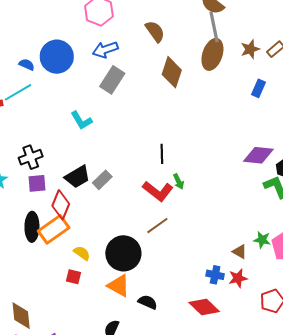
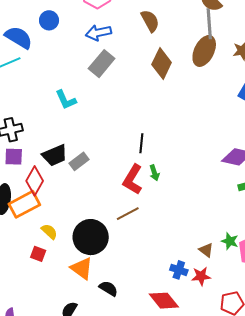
blue circle: (57, 57) -> (49, 20), moved, size x0.6
blue semicircle: (27, 65) -> (19, 37), size x1.8
red L-shape: (158, 191) -> (133, 180), turned 76

